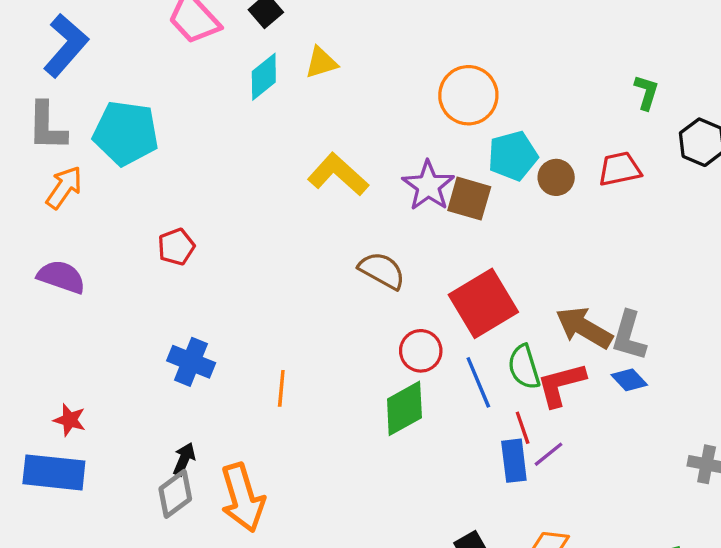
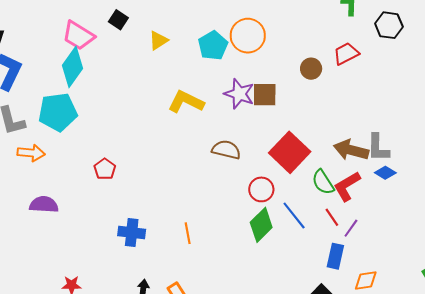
cyan diamond: (264, 77) -> (73, 67), moved, size x1.4
cyan pentagon: (513, 156) -> (213, 45), moved
orange arrow: (64, 187) -> (31, 153), turned 76
blue line: (478, 382) -> (294, 215), moved
blue rectangle: (514, 461) -> (335, 256), moved, turned 35

